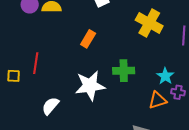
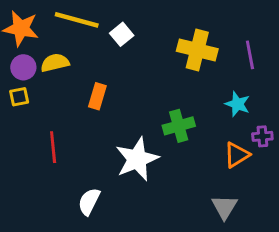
orange rectangle: (88, 39) -> (97, 96), moved
yellow square: (14, 76) -> (19, 97), moved
cyan star: (165, 76) -> (237, 104), moved

